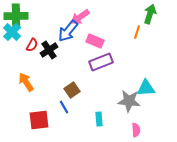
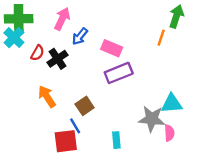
pink arrow: (80, 17) -> (62, 19), moved, turned 150
blue arrow: (68, 31) -> (80, 36), size x0.7
orange arrow: (26, 82) -> (47, 96), moved
red square: (39, 120) -> (66, 141), moved
pink semicircle: (136, 130) -> (169, 133), moved

